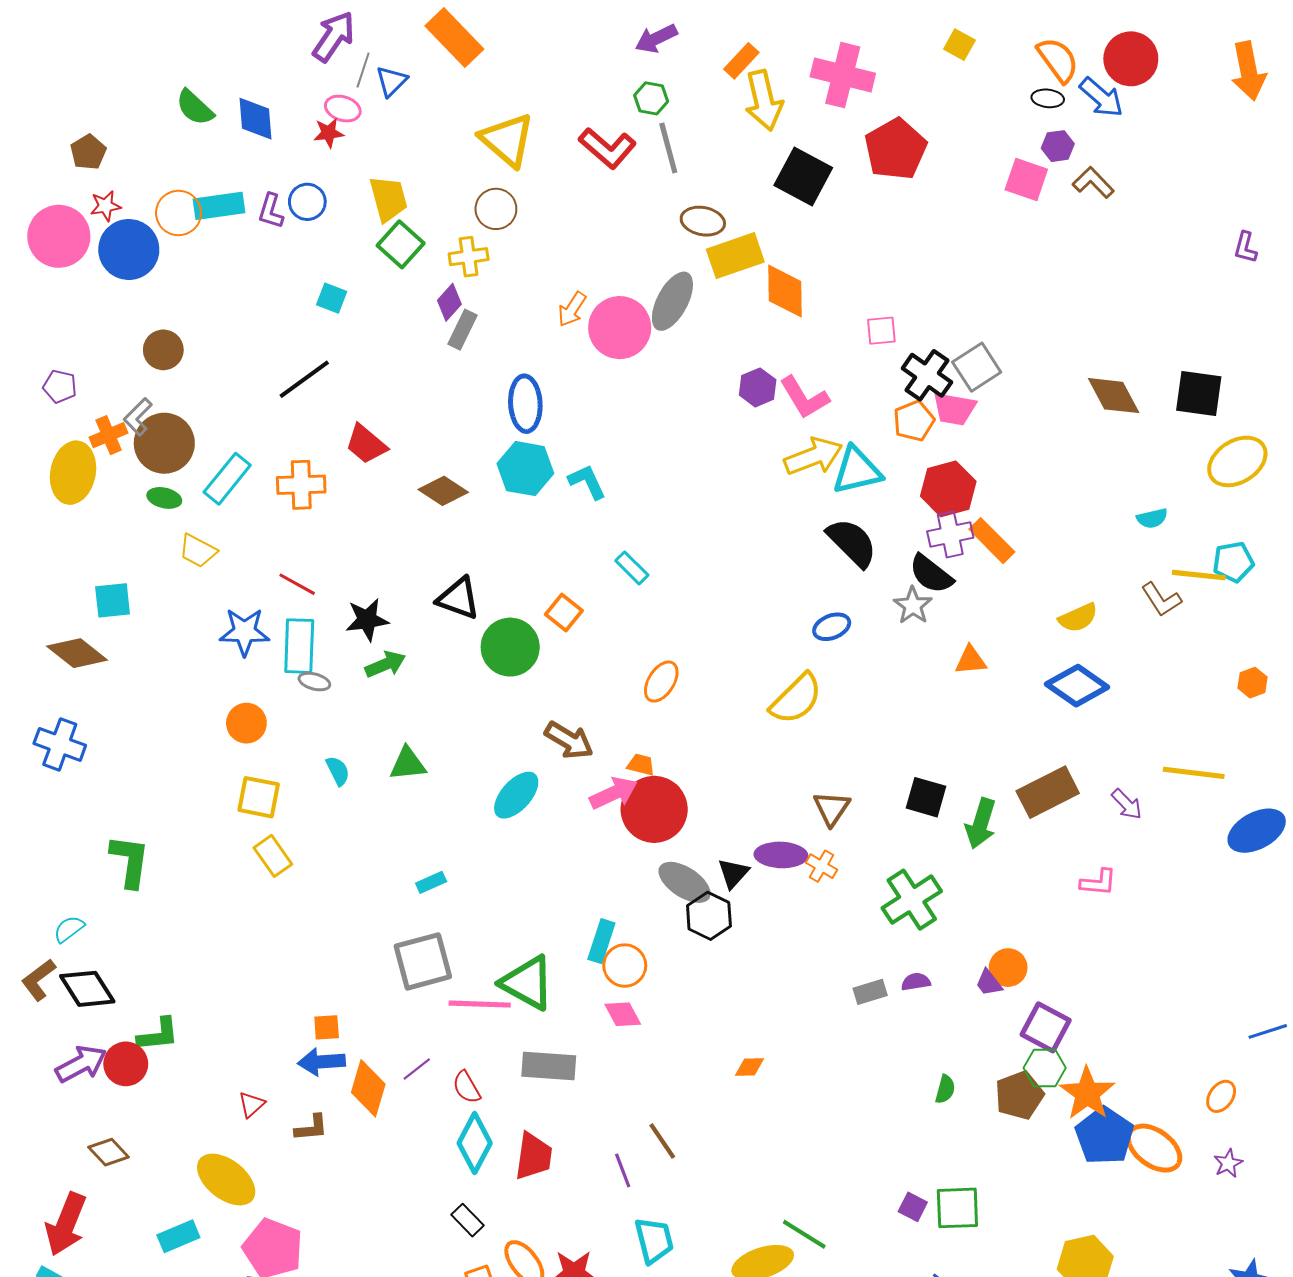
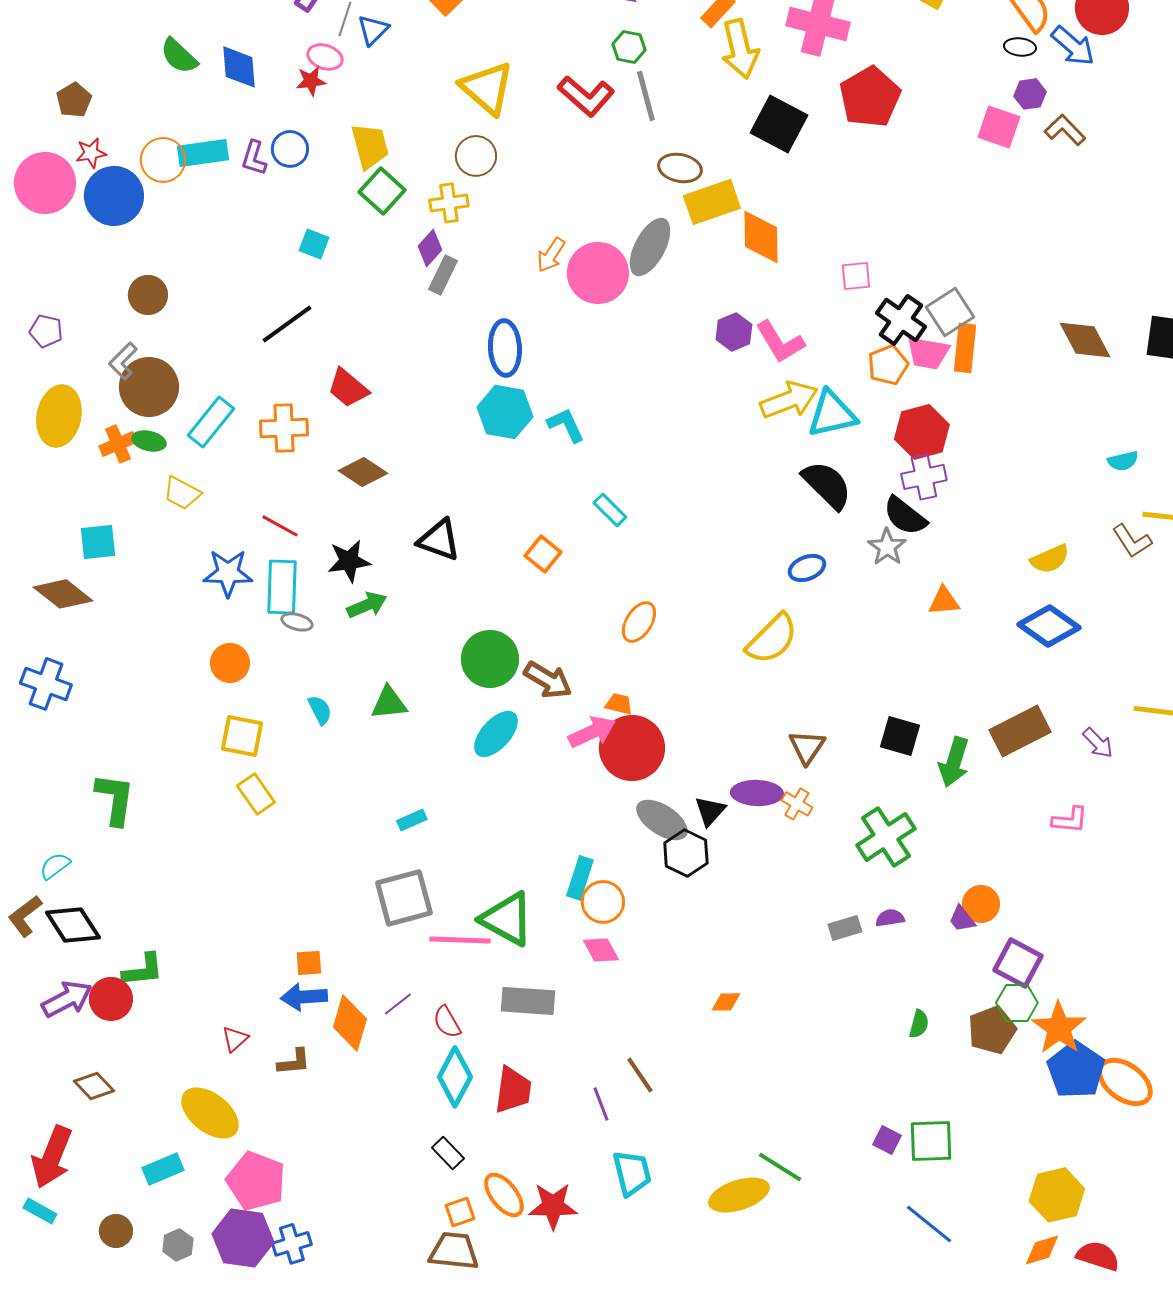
orange cross: (109, 435) -> (118, 444), moved
brown diamond: (443, 491) -> (363, 472), moved
orange rectangle: (992, 541) -> (965, 348), moved, turned 51
green circle: (510, 647) -> (490, 659), moved

